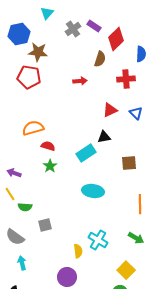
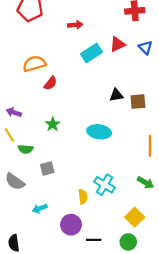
red arrow: (80, 81) -> (75, 25), moved
black triangle: (104, 137) -> (116, 95), moved
red semicircle: (48, 146) -> (50, 83), turned 112
cyan rectangle: (86, 153) -> (92, 53), moved
green star: (50, 166) -> (53, 124), moved
cyan arrow: (22, 263) -> (40, 208), moved, turned -96

